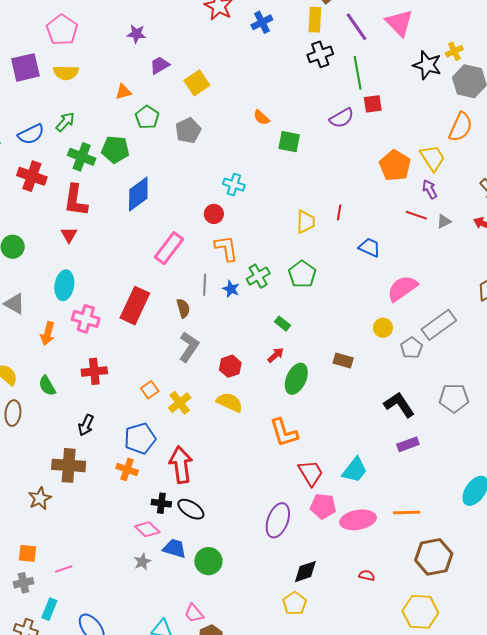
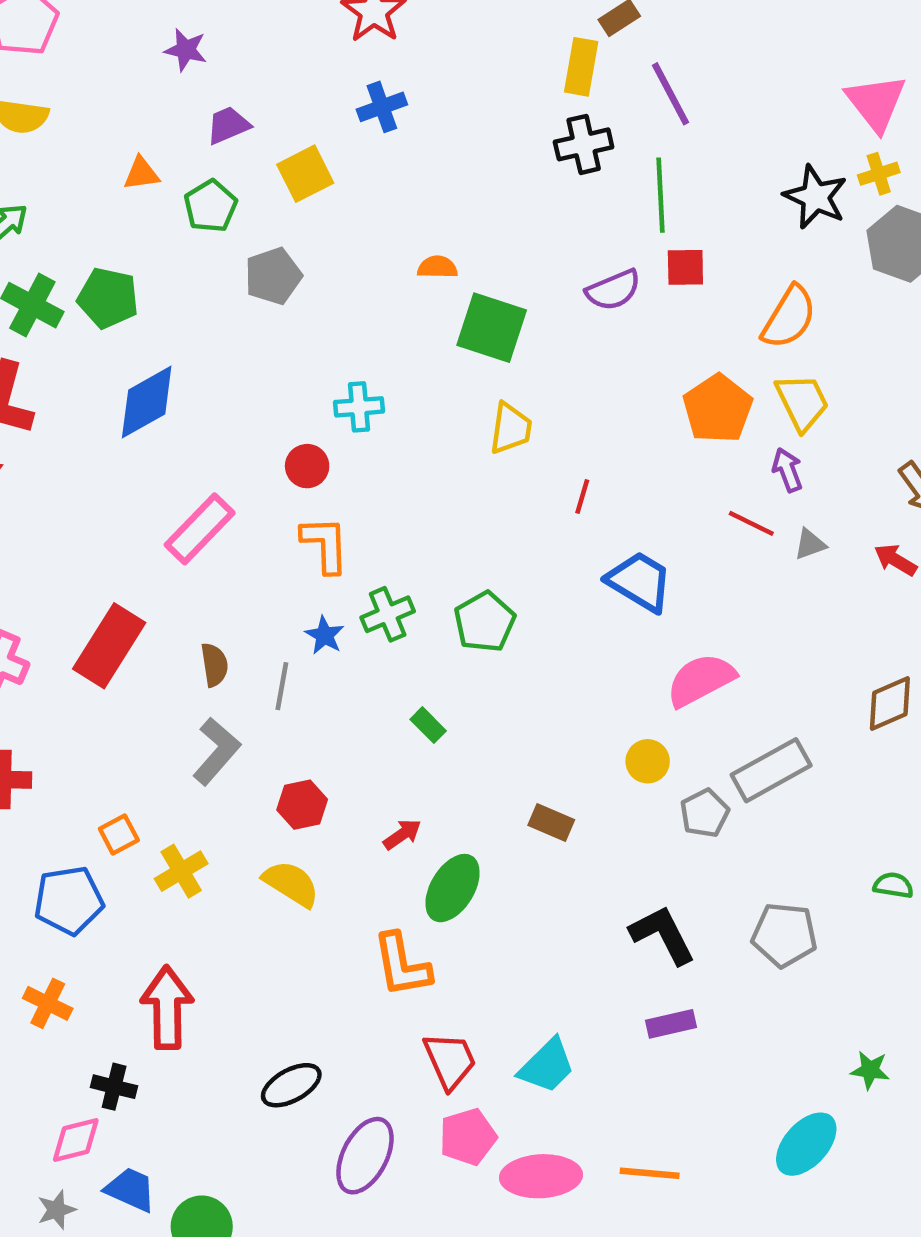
blue cross: (262, 22) -> (382, 107), moved
pink triangle: (399, 23) -> (876, 103), moved
green pentagon: (147, 117) -> (210, 206), moved
orange semicircle: (261, 117) -> (437, 267), turned 132
orange semicircle: (461, 127) -> (789, 317), moved
green square: (289, 142) -> (492, 328), size x1.4
cyan cross: (234, 185) -> (359, 407), turned -30
yellow trapezoid: (306, 222) -> (511, 428), moved
blue trapezoid: (369, 247) -> (640, 582), size x1.4
gray line: (205, 285) -> (282, 686), moved
red arrow: (276, 355) -> (402, 834), moved
green ellipse: (296, 379) -> (453, 888), moved
blue pentagon: (140, 438) -> (69, 900), moved
pink pentagon: (323, 506) -> (468, 1137), turned -30
black ellipse: (191, 509) -> (291, 1085), moved, turned -68
pink diamond: (147, 529) -> (76, 1140), turned -65

